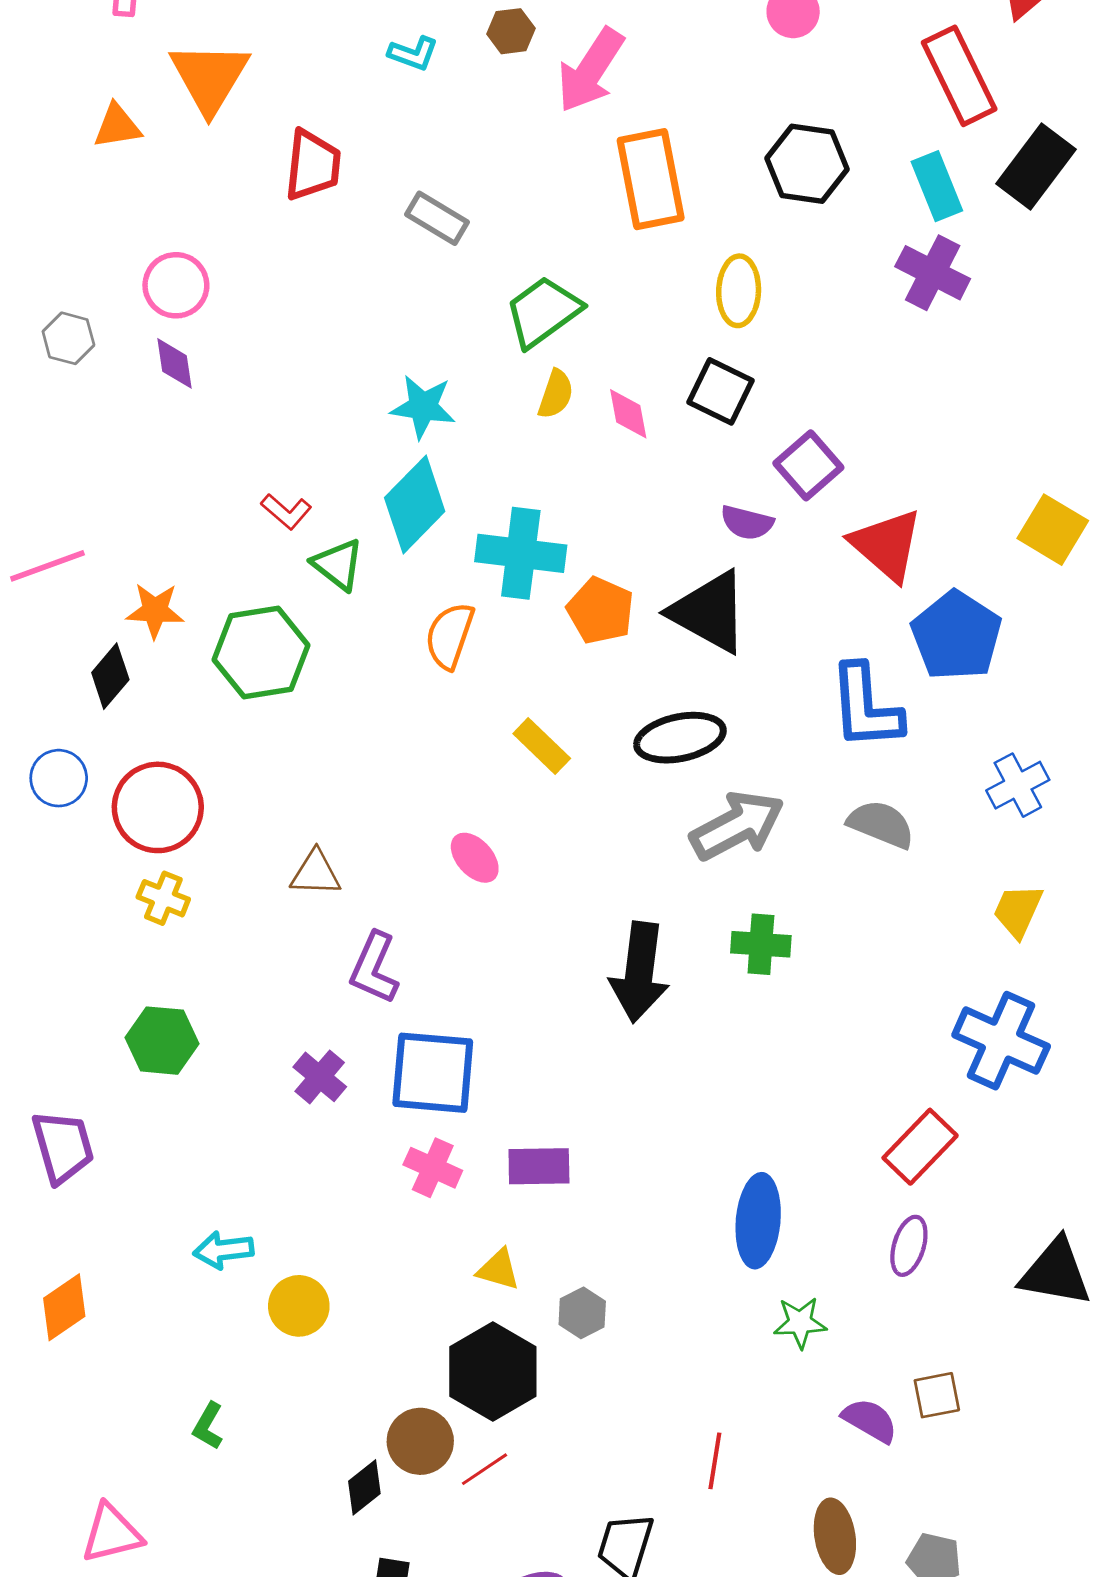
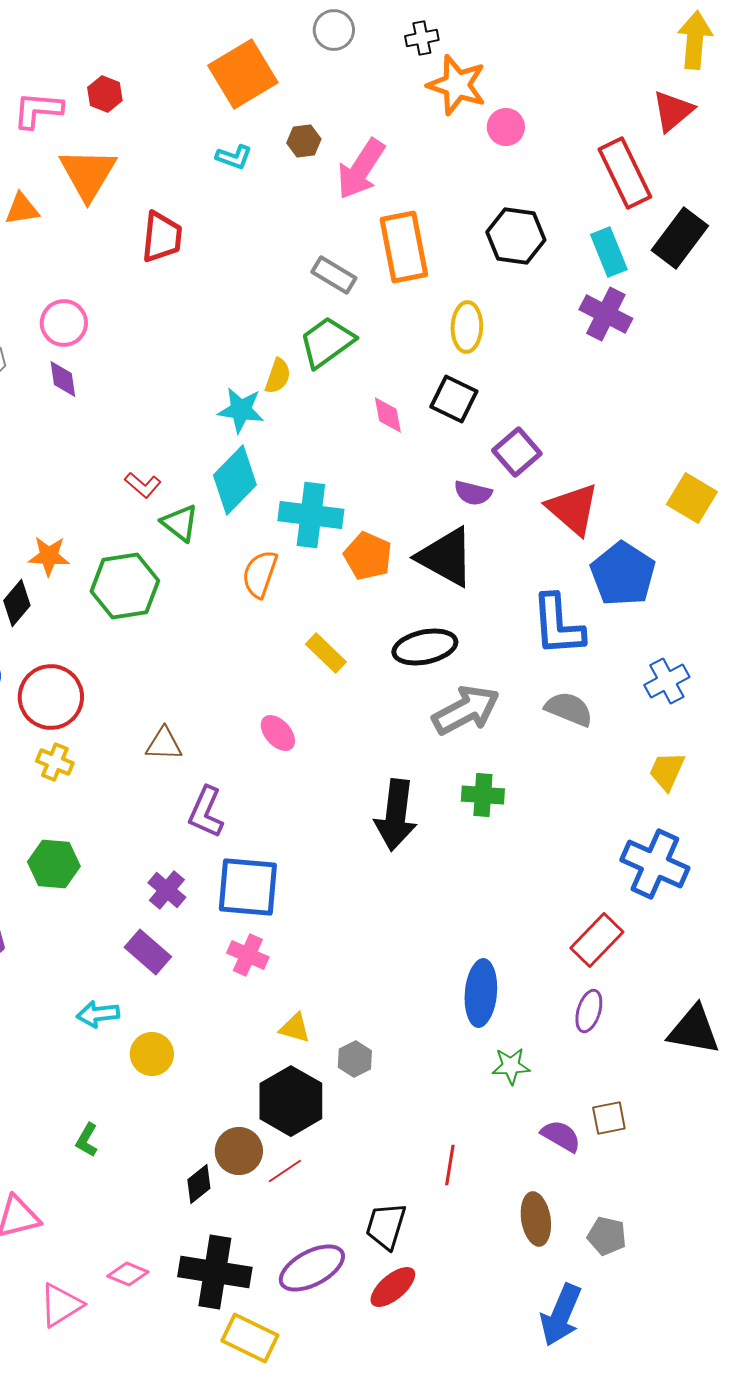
gray rectangle: (437, 218) -> (334, 275), moved
yellow semicircle: (556, 394) -> (278, 376), moved
purple rectangle: (539, 1166) -> (148, 952), moved, turned 42

